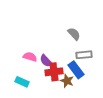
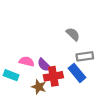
brown star: (67, 81) -> (39, 87), moved
cyan rectangle: (22, 82) -> (11, 75), moved

